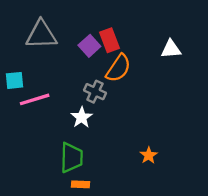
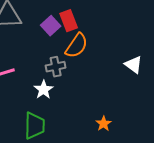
white triangle: (171, 49) -> (134, 65), moved, turned 42
gray cross: (95, 92) -> (56, 67), turned -36

